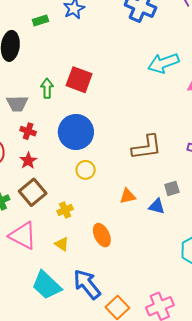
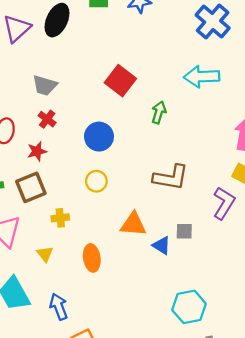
cyan arrow: (163, 63) -> (202, 77), moved
green arrow: (47, 88) -> (159, 112), moved
blue circle: (76, 132) -> (99, 137), size x0.7
orange triangle: (128, 196) -> (133, 224), size x1.4
blue arrow: (87, 284) -> (59, 307), size x0.7

